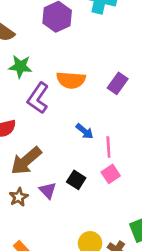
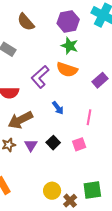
green star: (20, 66) -> (70, 46), moved
blue arrow: (85, 131) -> (58, 108), moved
pink line: (108, 147) -> (89, 117), moved

